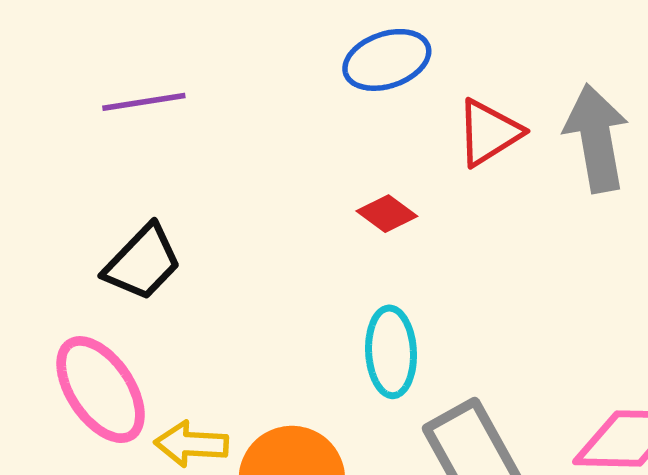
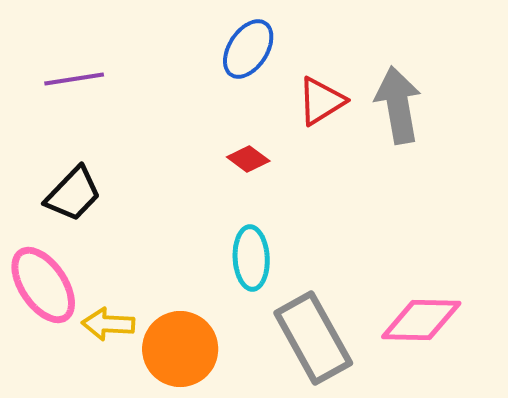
blue ellipse: (387, 60) -> (248, 49), turned -38

